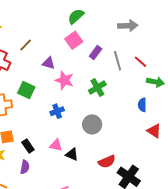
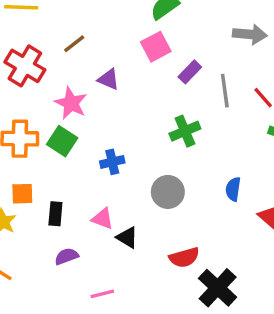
pink star: (64, 80) -> (71, 103), moved
green square: (26, 90) -> (62, 141), moved
blue semicircle: (142, 105) -> (233, 189), moved
black rectangle: (28, 146) -> (55, 214), turned 32
purple semicircle: (25, 167) -> (67, 256), moved, turned -128

